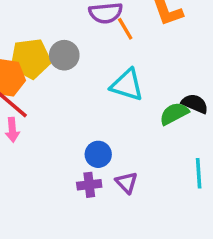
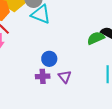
cyan triangle: (127, 85) -> (41, 14), moved

